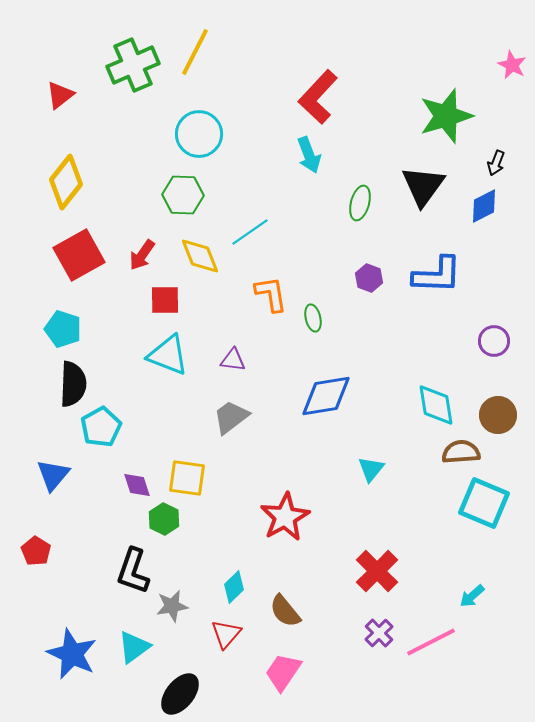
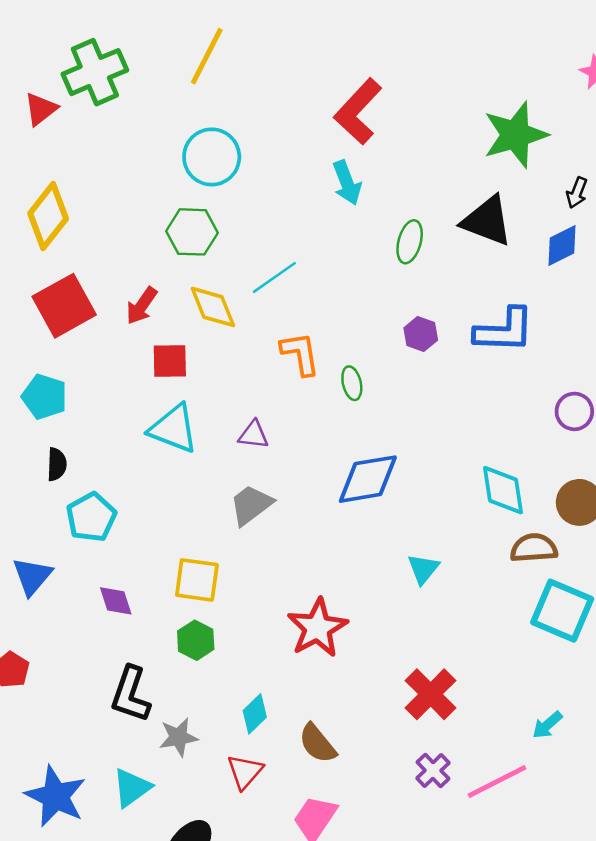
green cross: (133, 65) -> (95, 72), moved
black triangle: (423, 186) -> (487, 221), turned -45
black semicircle: (73, 384) -> (57, 464), size x0.6
purple diamond: (137, 485) -> (116, 601), moved
green hexagon: (164, 519) -> (196, 640), moved

